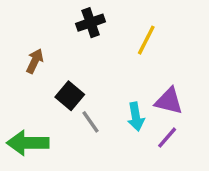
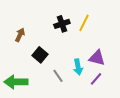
black cross: (91, 23) -> (62, 24), moved
gray line: (91, 122) -> (58, 76), moved

